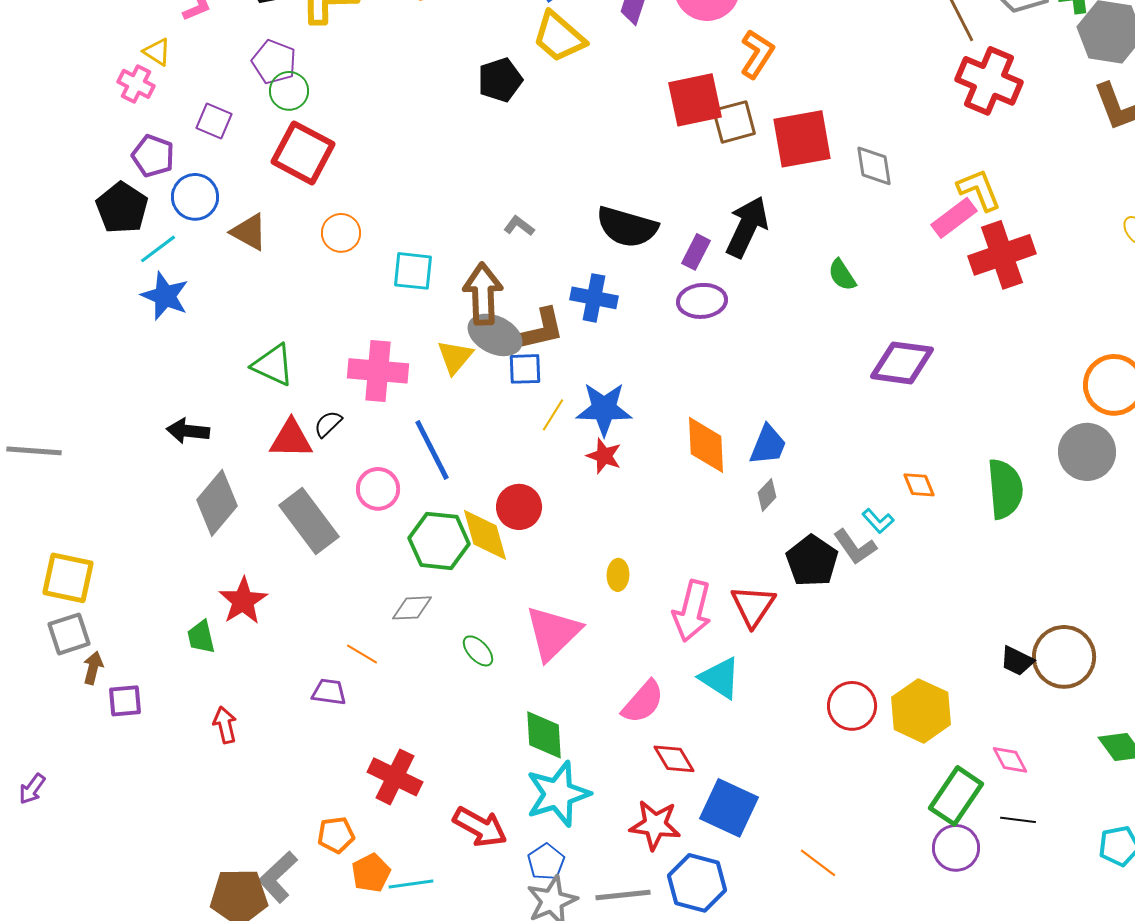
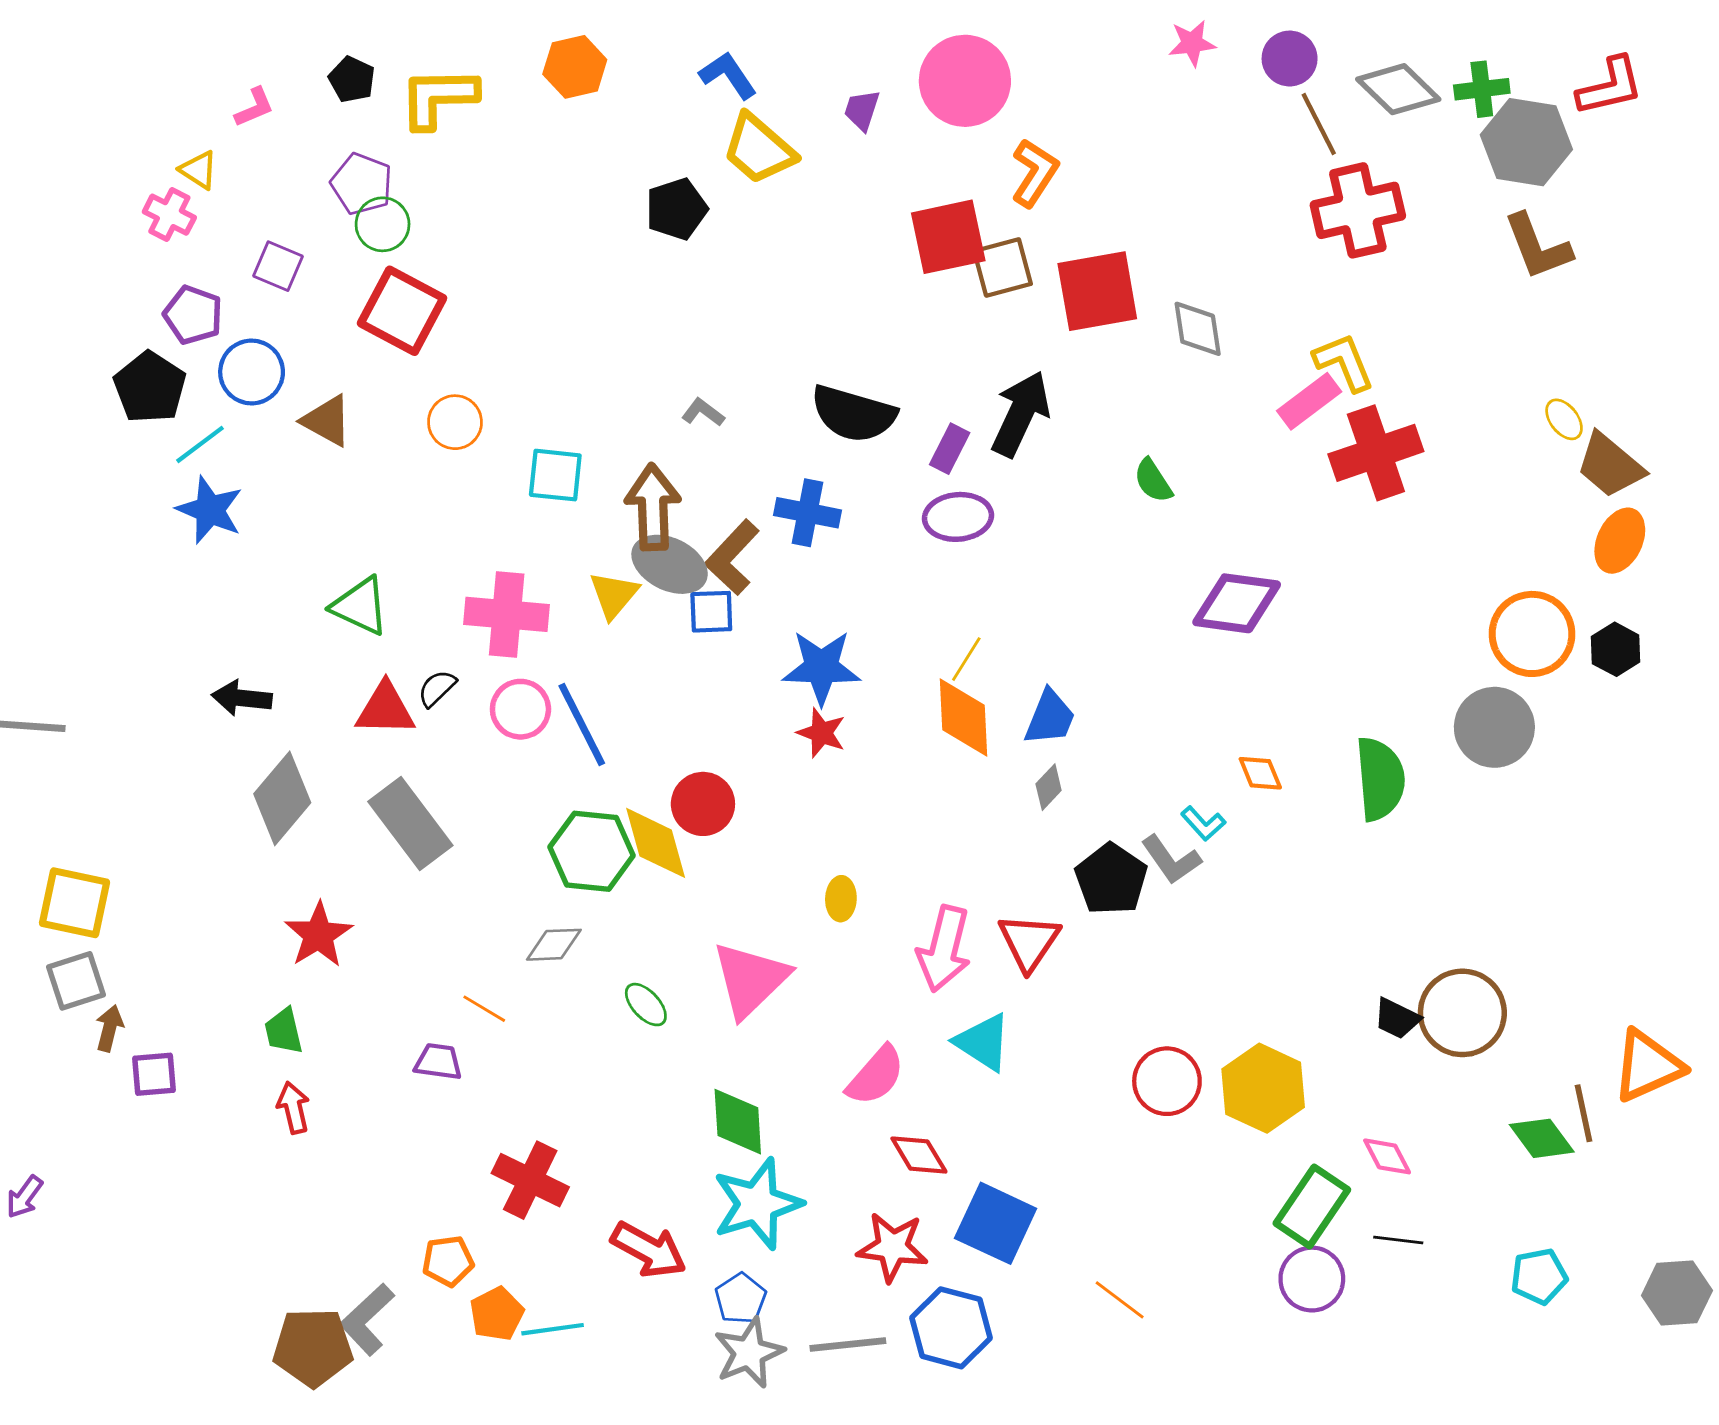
red cross: (989, 81) -> (1358, 210), turned -36
brown L-shape: (540, 330) -> (732, 557), turned 146
yellow line: (553, 415) -> (966, 659), moved
pink circle: (378, 489) -> (520, 709), moved
green trapezoid: (201, 637) -> (284, 1031), moved

